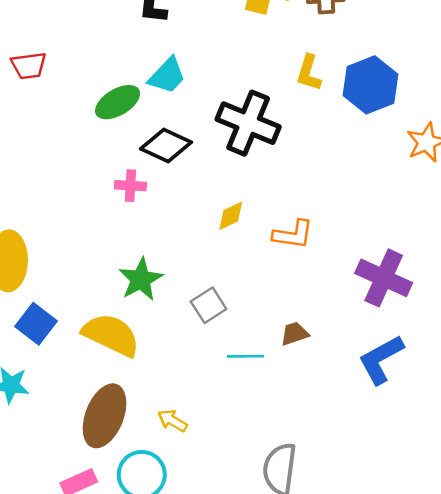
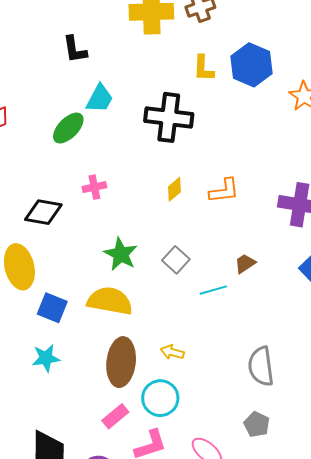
black diamond: (166, 145) -> (43, 212), moved

